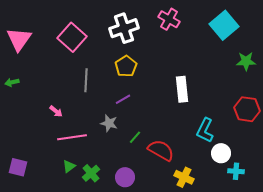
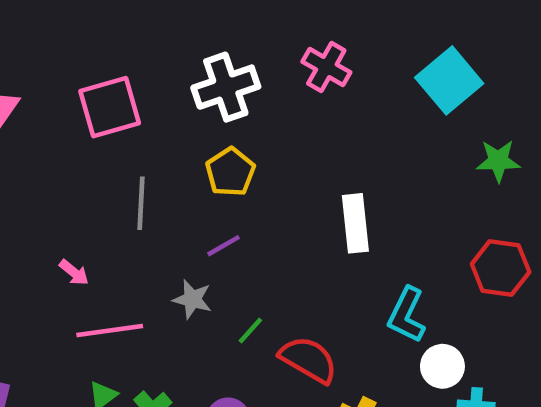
pink square: (72, 37) -> (110, 107), turned 32

